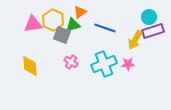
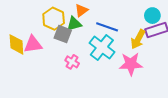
pink triangle: (33, 24) -> (33, 44), moved
cyan cross: (104, 64) -> (102, 47), moved, turned -30
pink star: (128, 64) -> (131, 64), size x1.6
yellow diamond: (30, 66) -> (16, 44), moved

